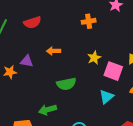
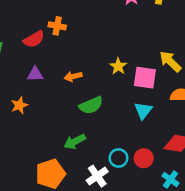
orange cross: (89, 21) -> (57, 26), moved, turned 32
orange arrow: (54, 51) -> (73, 76), moved
purple triangle: (27, 61) -> (35, 74), moved

